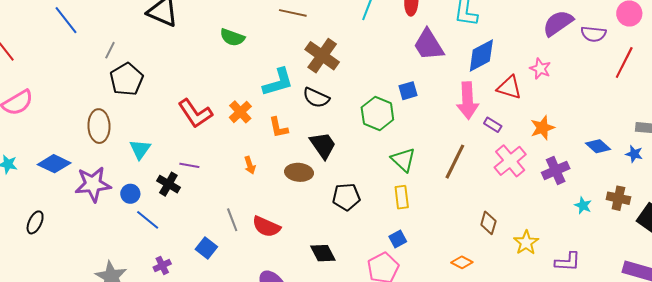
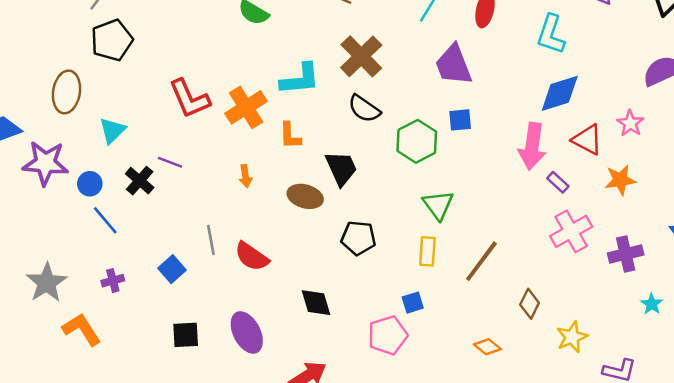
purple trapezoid: (429, 45) -> (454, 65), moved
black semicircle: (316, 98) -> (364, 109), moved
orange cross: (240, 112) -> (246, 107), size x1.4
orange star: (542, 128) -> (620, 180), moved
brown line: (455, 162) -> (481, 261), moved

